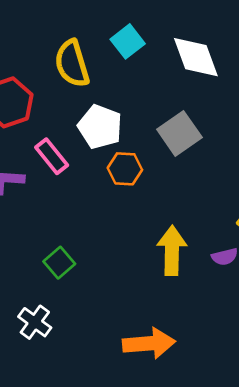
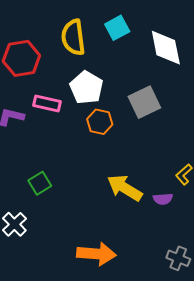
pink rectangle: (52, 156) -> (47, 104), turned -48
yellow arrow: (172, 250) -> (125, 188), turned -69

